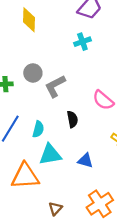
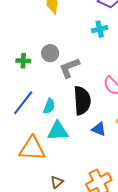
black semicircle: (72, 119) -> (82, 100), size x1.8
blue triangle: (85, 161) -> (99, 129), moved

